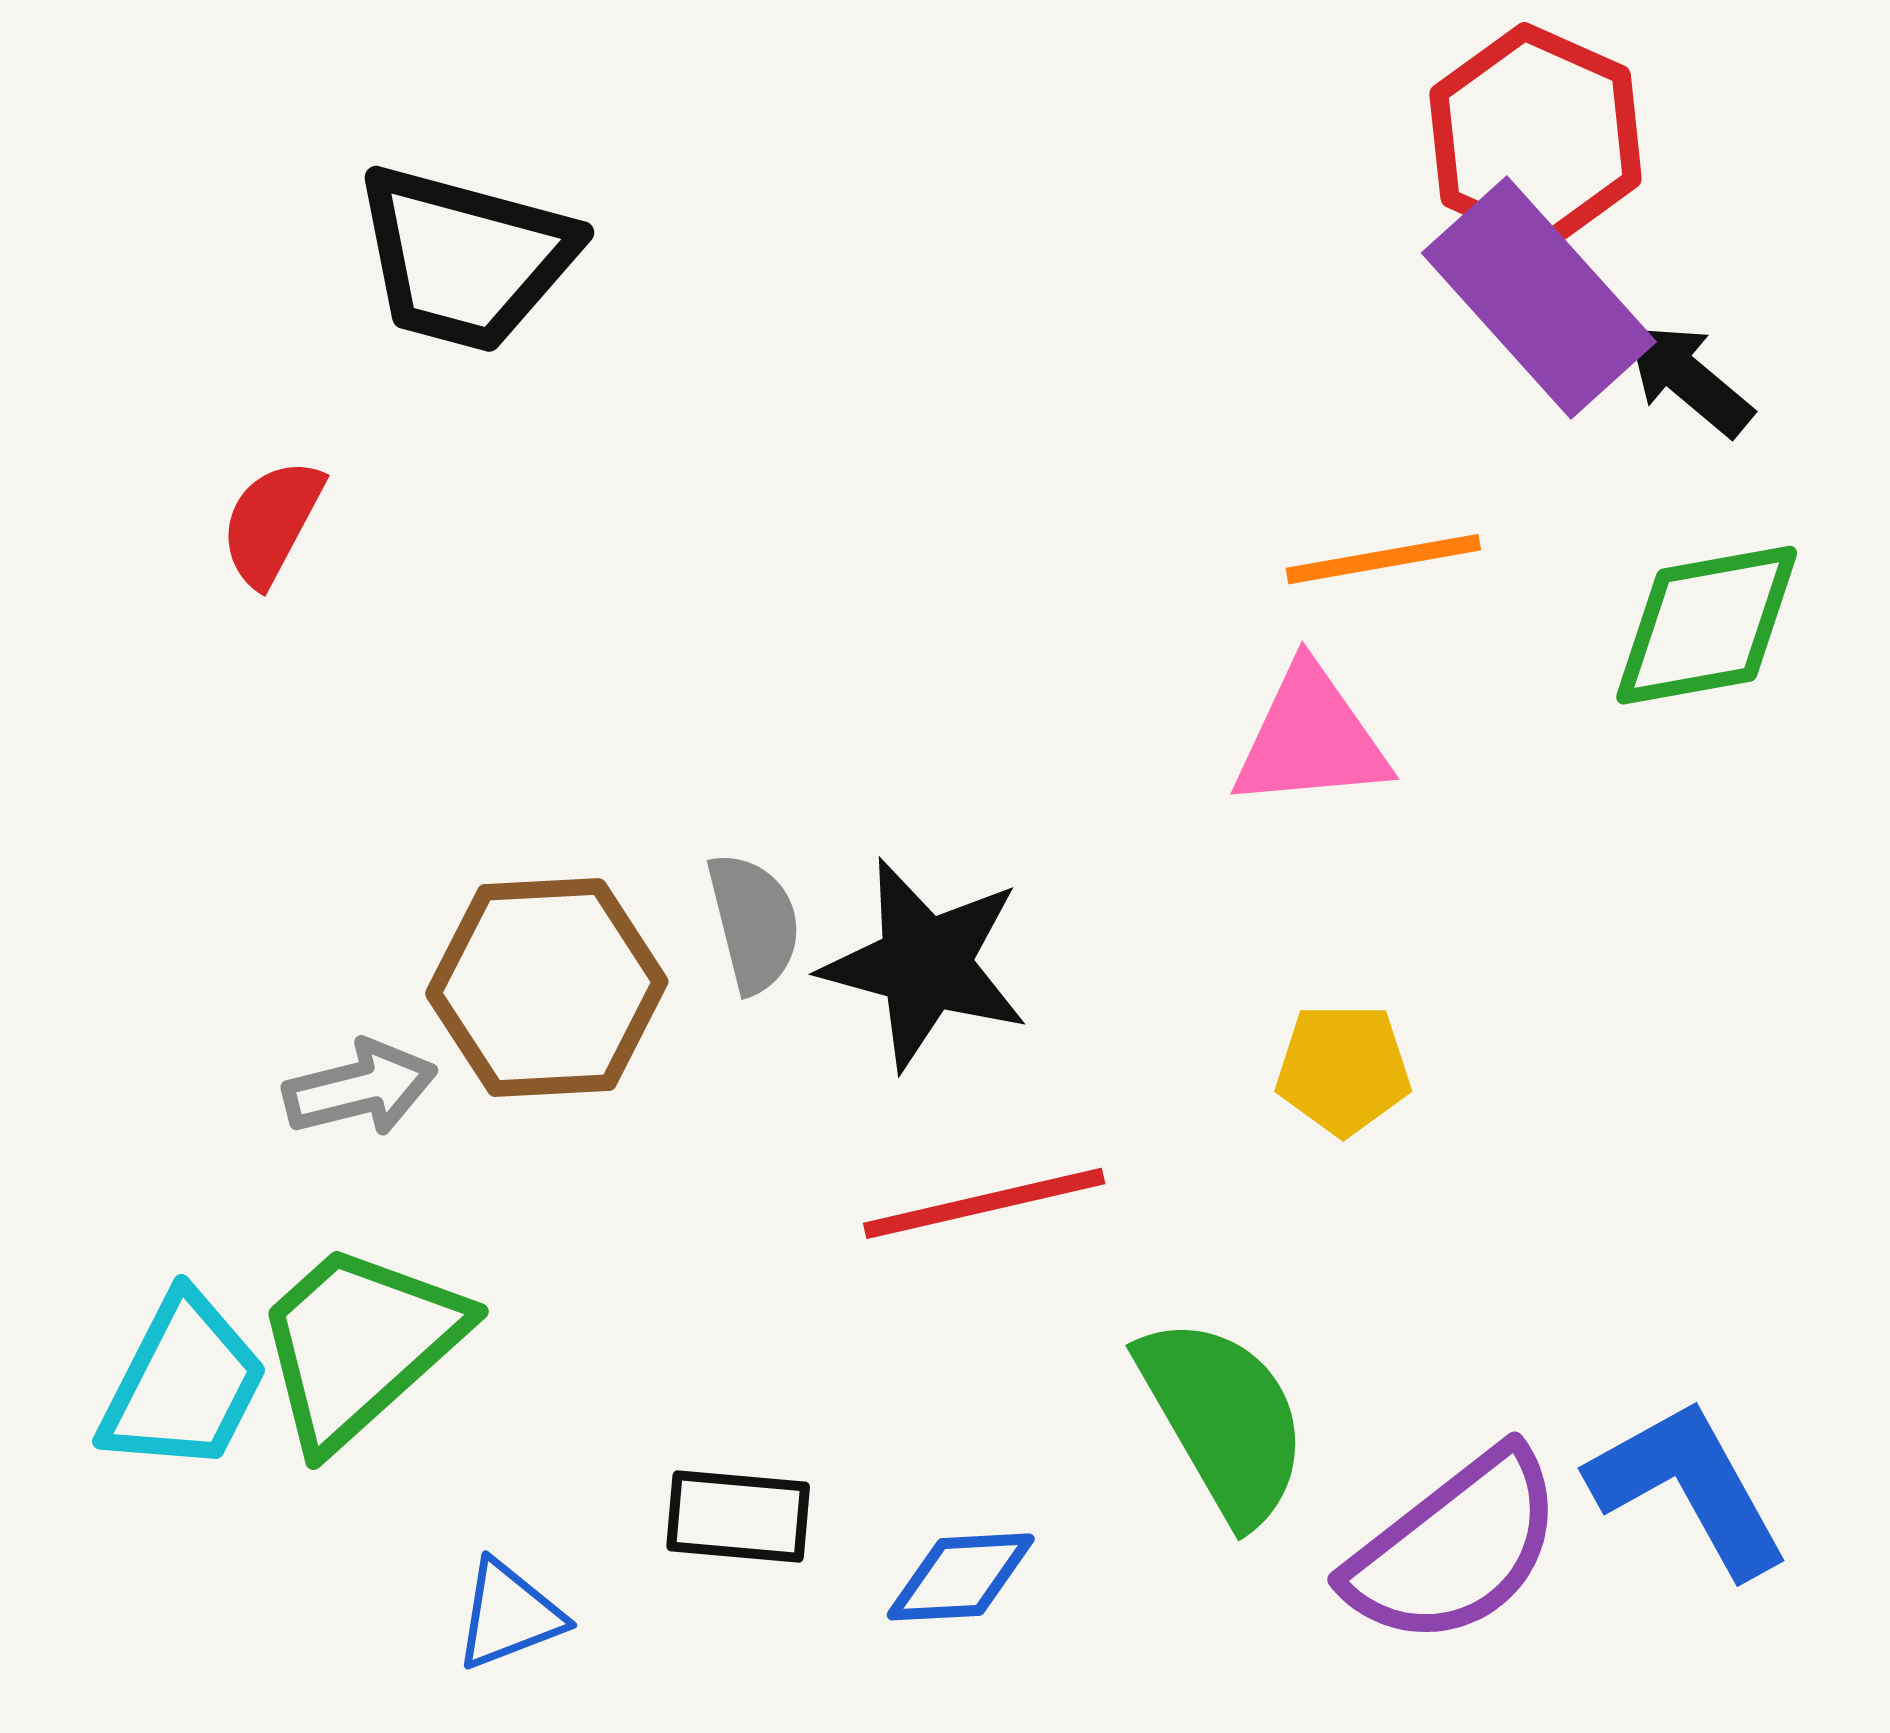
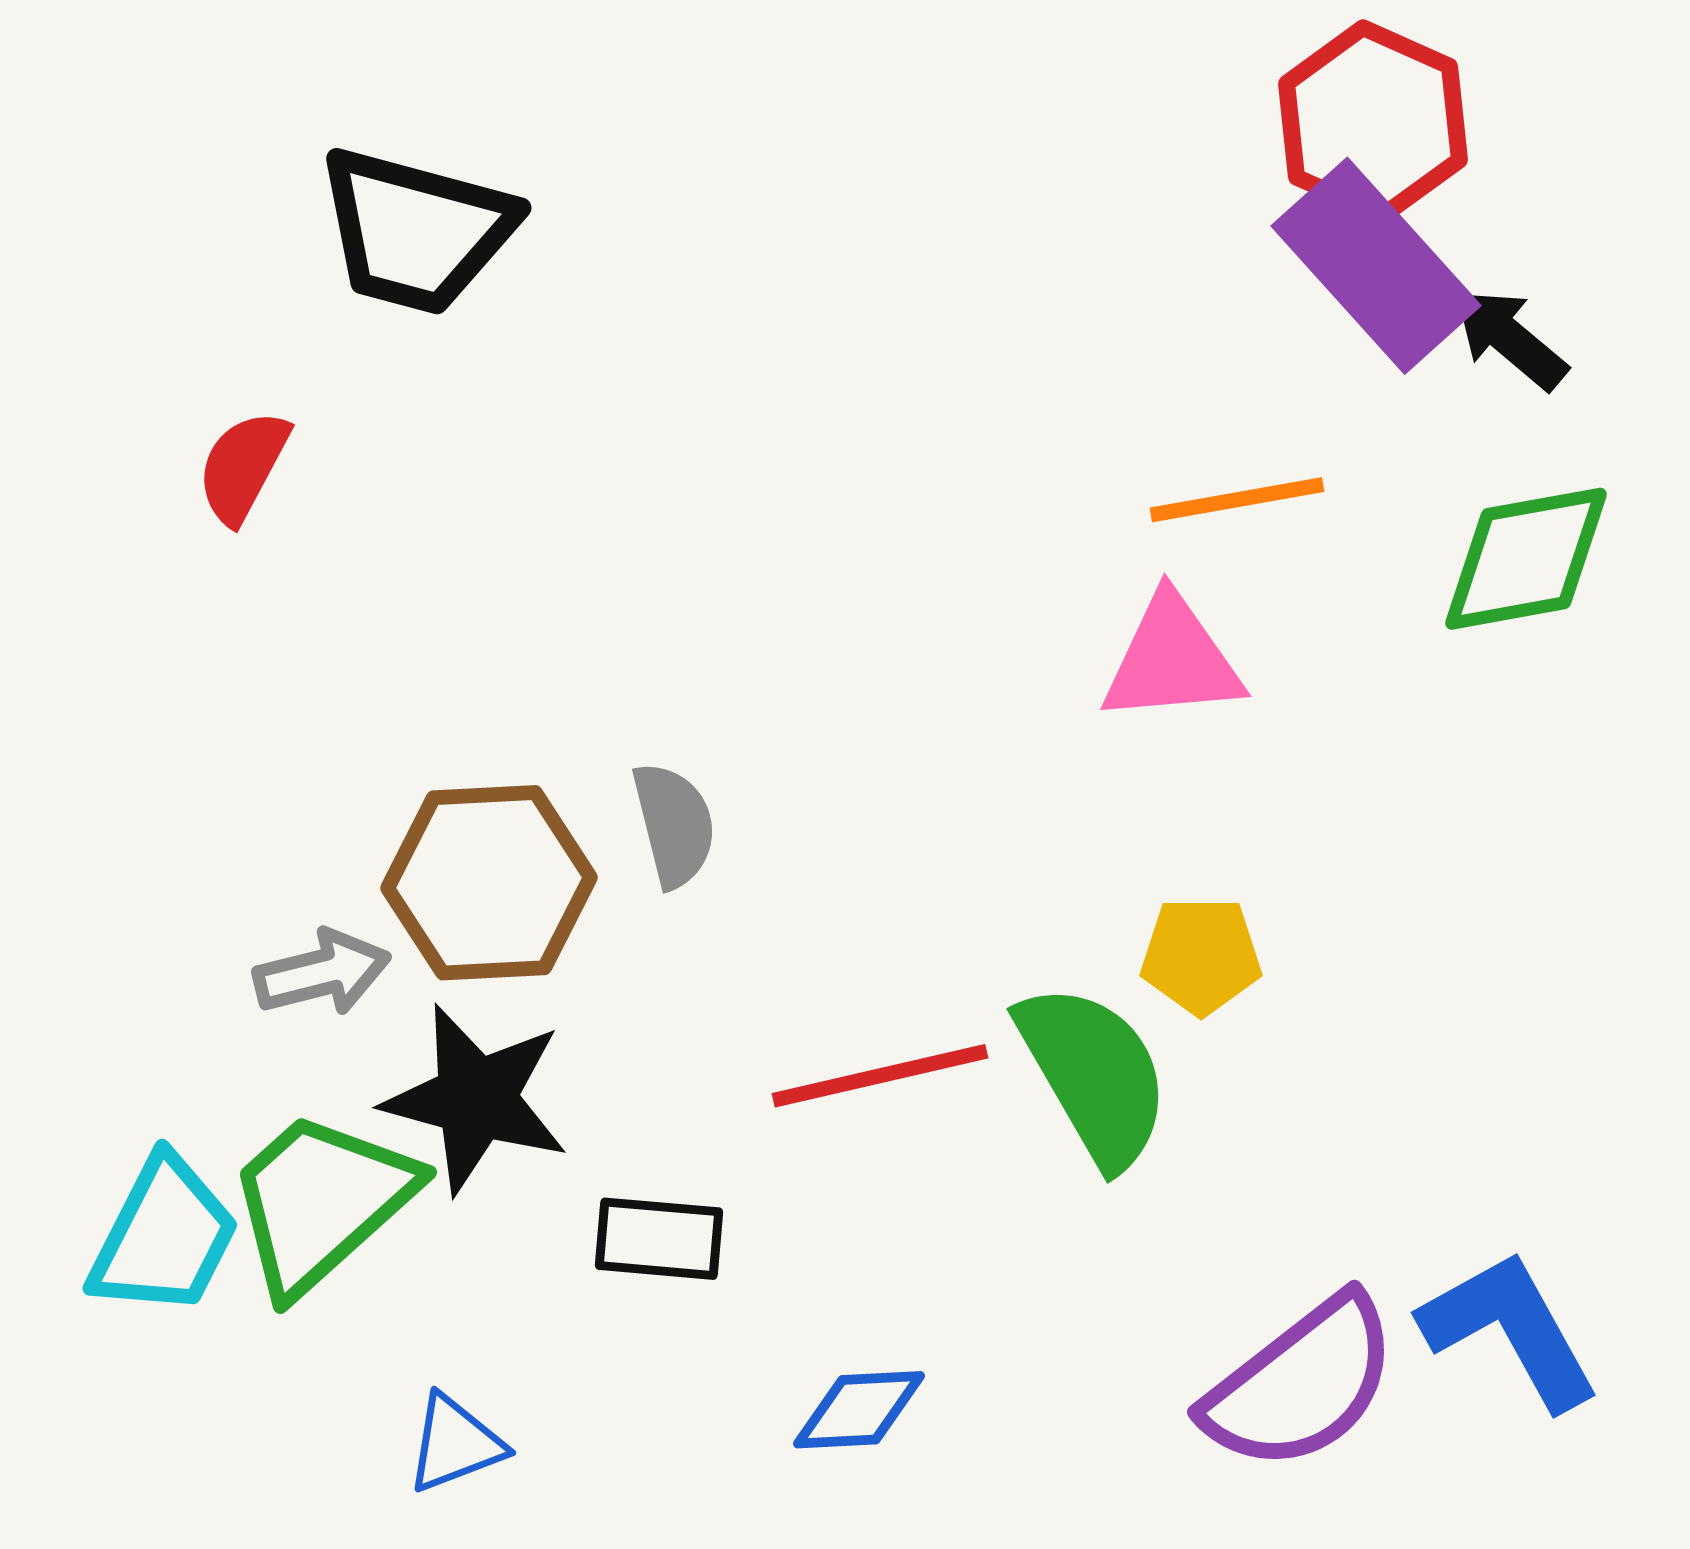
black star: (925, 964) -> (476, 1099), moved
green semicircle: (1223, 1419) -> (1094, 1075), moved
black rectangle: (738, 1517) -> (659, 1239), moved

